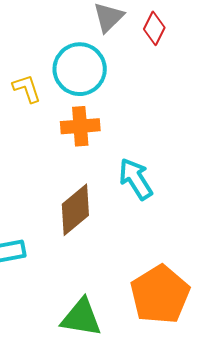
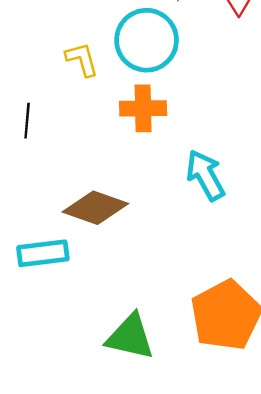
brown diamond: (75, 210) -> (95, 208), moved, turned 56

